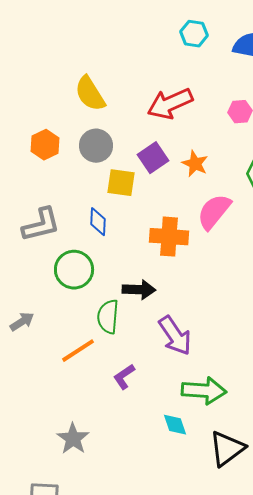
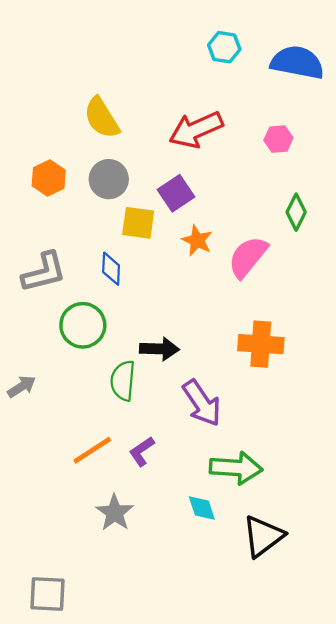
orange star: (195, 164) -> (197, 240), moved
orange cross: (169, 237) -> (261, 344), moved
orange line: (78, 351) -> (92, 450), moved
gray star: (73, 439) -> (115, 513), moved

